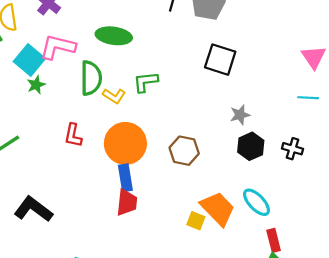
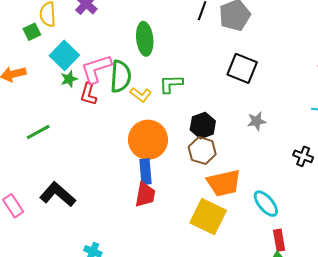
green ellipse: (114, 36) -> (145, 39), turned 72
pink L-shape: (58, 47) -> (96, 69), moved, turned -36
red L-shape: (73, 135) -> (89, 94), moved
black hexagon: (251, 146) -> (203, 125), moved
orange trapezoid: (218, 209) -> (224, 183), moved, turned 117
yellow square: (196, 221) -> (208, 217), size x2.0

